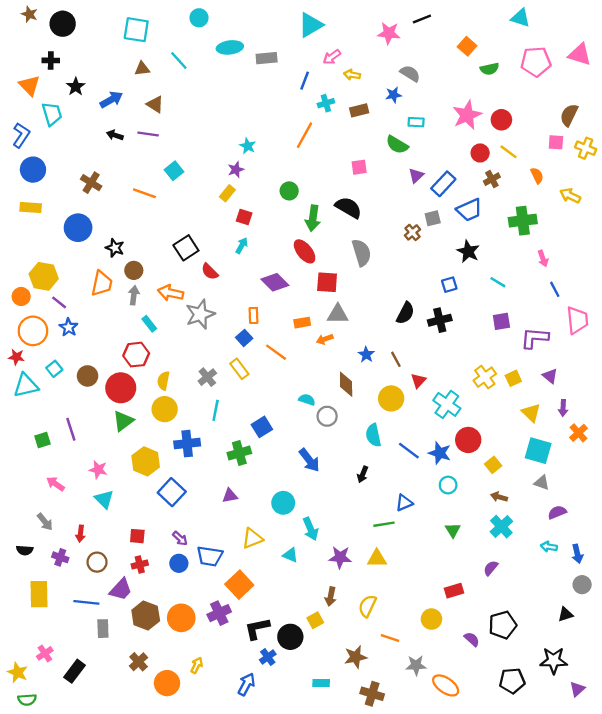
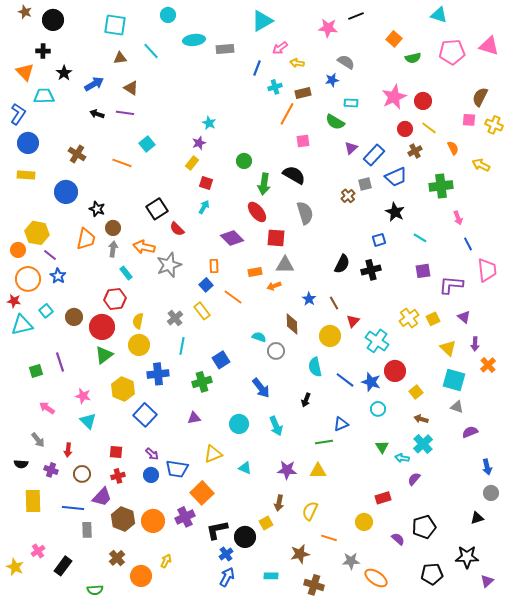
cyan trapezoid: (52, 114) -> (44, 96), turned -75
orange line: (305, 135) -> (287, 114), moved
cyan arrow: (310, 529) -> (276, 426), moved
cyan arrow: (549, 547) -> (402, 458), moved
blue arrow: (246, 684) -> (227, 577), moved
green semicircle: (27, 700) -> (95, 590), moved

